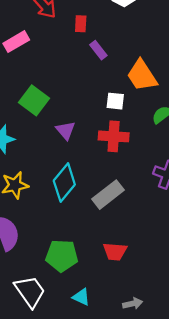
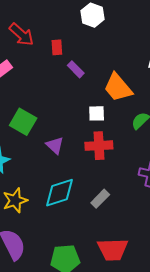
cyan diamond: (64, 183) -> (59, 193), turned 40
gray rectangle: (108, 195) -> (100, 199), size x0.7
red trapezoid: (115, 251) -> (113, 249), size x1.4

